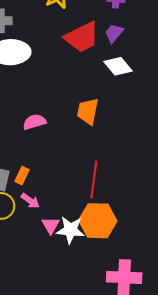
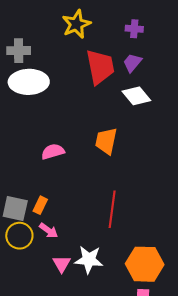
red trapezoid: (82, 37) -> (100, 67), turned -75
orange hexagon: (98, 221) -> (145, 264), moved
pink triangle: (51, 225) -> (62, 264), moved

